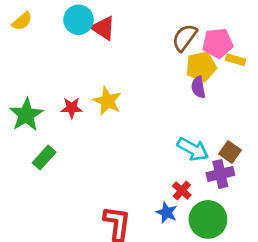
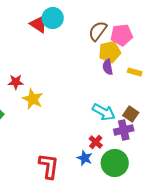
cyan circle: (78, 20) -> (53, 18), moved
yellow rectangle: (235, 60) -> (135, 72), moved
yellow star: (107, 101) -> (33, 99), moved

